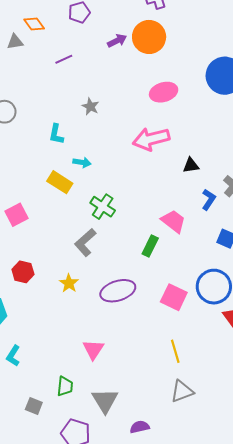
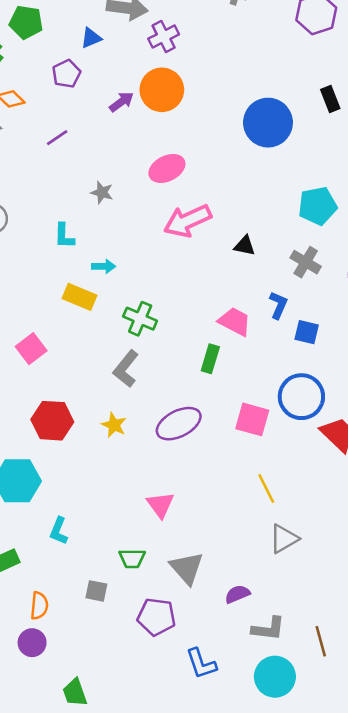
pink ellipse: (164, 92) -> (167, 168), moved
black triangle: (191, 165) -> (245, 246), turned 30
blue L-shape: (209, 200) -> (278, 305), moved
red hexagon: (23, 272) -> (52, 421), size x1.4
green trapezoid: (65, 386) -> (132, 559), turned 95

